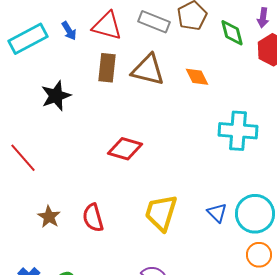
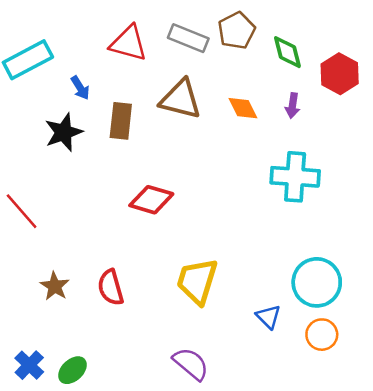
purple arrow: (263, 18) -> (293, 106), moved
blue arrow: (69, 31) -> (80, 88), moved
brown rectangle: (107, 68) -> (121, 121), moved
blue triangle: (217, 213) -> (268, 317), moved

